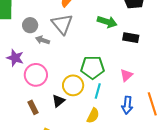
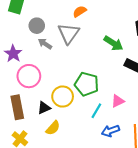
cyan line: (98, 91) -> (96, 111), moved
blue arrow: (127, 105) -> (110, 131), turned 48
brown rectangle: (33, 107) -> (17, 107), size x1.6
yellow semicircle: (93, 116) -> (53, 128), moved

